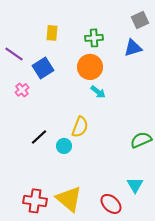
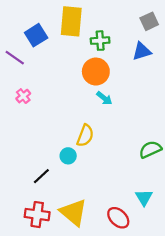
yellow rectangle: (52, 33) -> (71, 21), moved, size x1.8
blue square: (43, 68) -> (36, 35), moved
black line: (39, 137) -> (41, 176), moved

